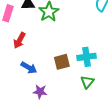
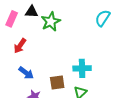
brown square: (62, 62) -> (57, 83), moved

